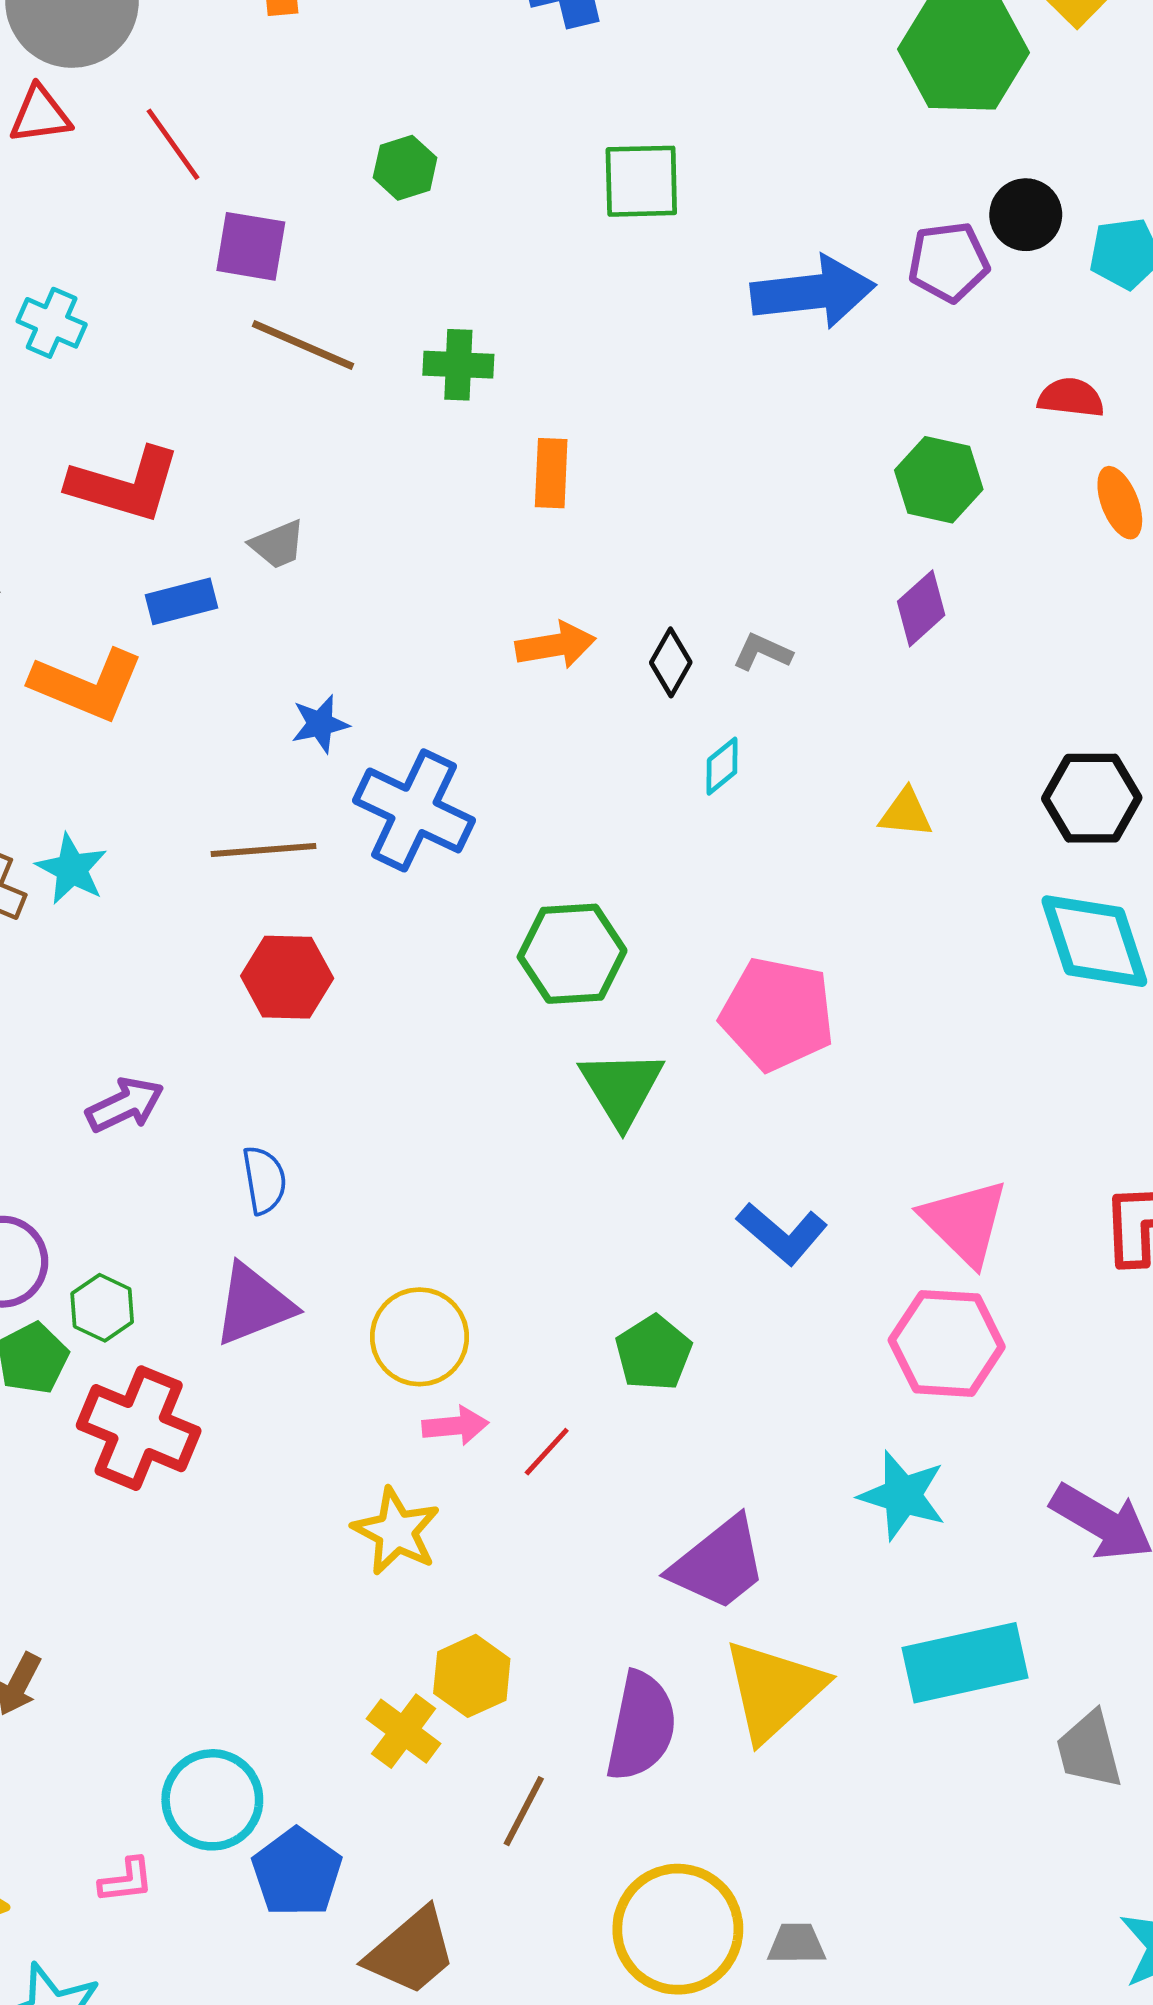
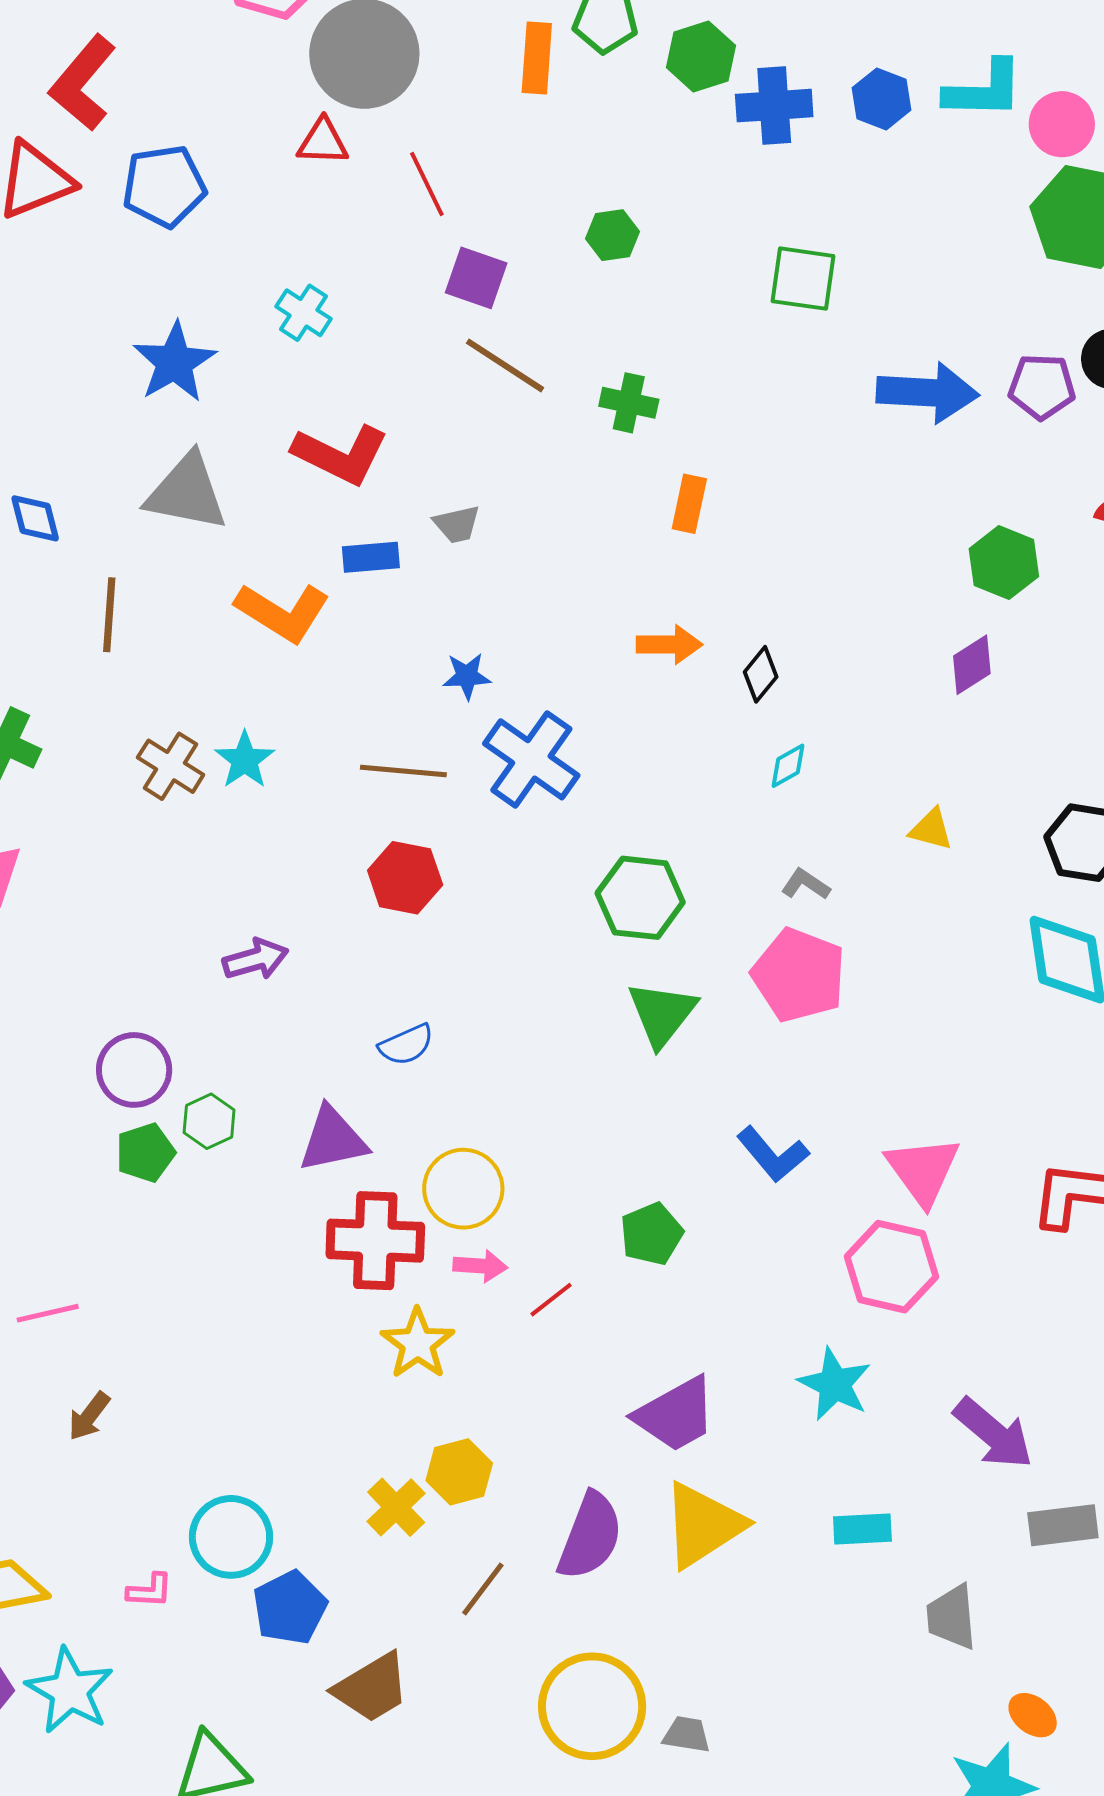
gray L-shape: (762, 652) -> (806, 884), moved
blue semicircle: (264, 1180) -> (406, 1045), moved, turned 66
red cross: (139, 1428) -> (375, 1241), moved, turned -30
cyan rectangle: (965, 1663) -> (862, 1529), size x0.6

